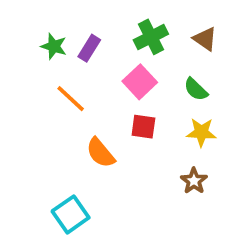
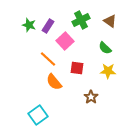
pink square: (140, 82) -> (65, 41), moved
orange line: (71, 99) -> (48, 59), moved
brown star: (194, 181) -> (91, 97), moved

